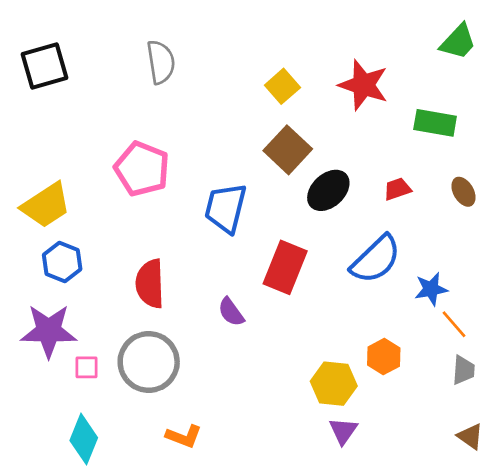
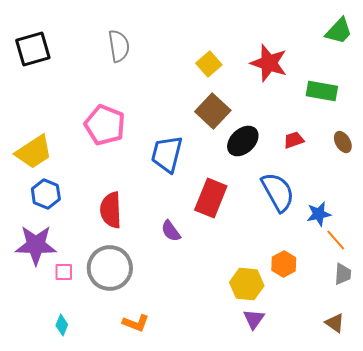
blue semicircle: (376, 259) -> (278, 192), turned -75
brown triangle: (470, 436) -> (335, 323), moved
cyan diamond: (84, 439) -> (62, 325), size x0.6

